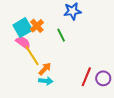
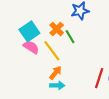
orange cross: (37, 26) -> (57, 29), moved
yellow line: (32, 56) -> (52, 51), moved

